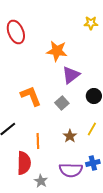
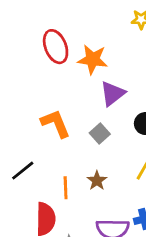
red ellipse: (16, 32) -> (56, 47), moved
brown star: (70, 136) -> (97, 181), moved

